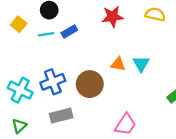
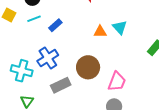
blue rectangle: (69, 31) -> (55, 25), moved
brown circle: (90, 84) -> (88, 67), moved

